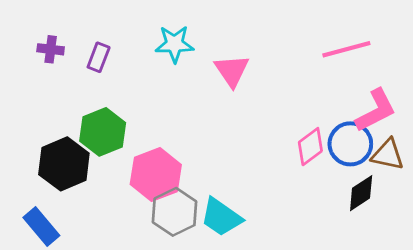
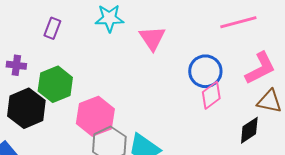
purple cross: (51, 49) -> (16, 65), moved
blue circle: (350, 144) -> (205, 71), moved

